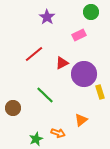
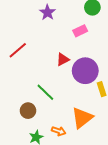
red line: (34, 54) -> (18, 50), moved
brown circle: (13, 108) -> (28, 111), moved
orange triangle: (81, 120) -> (82, 118), size x1.6

